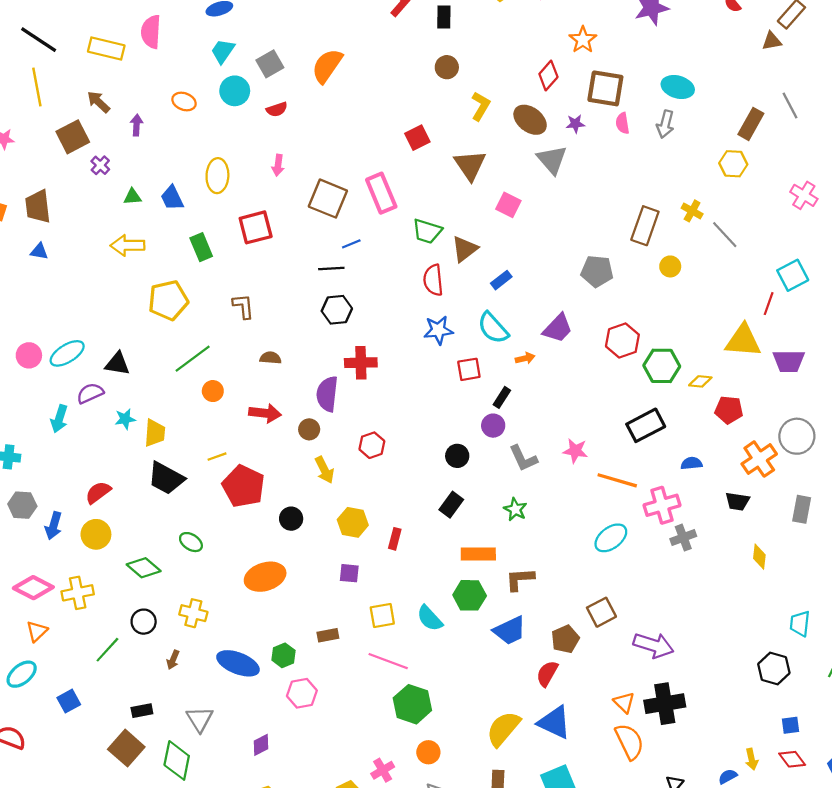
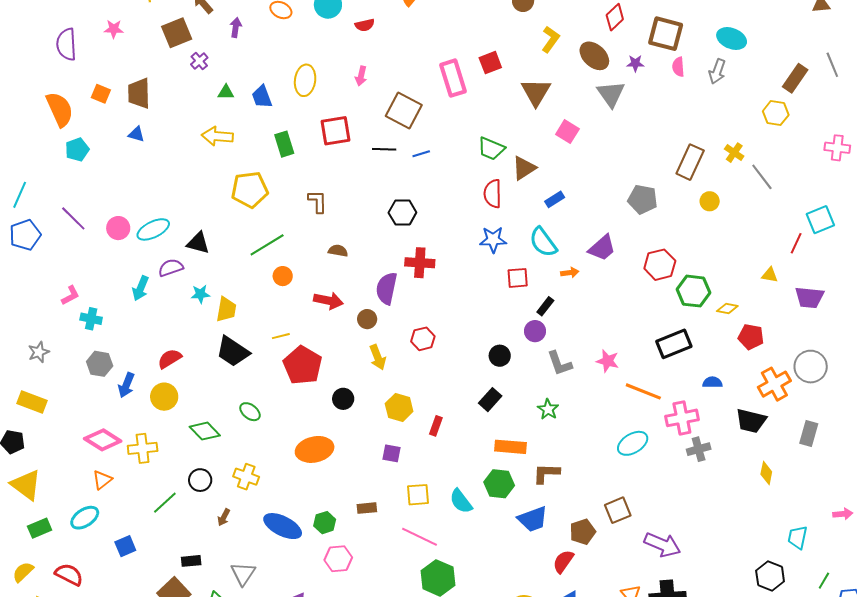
pink rectangle: (381, 193) -> (453, 78), moved
pink cross: (804, 195) -> (837, 148), turned -30
black line: (331, 268) -> (384, 149), moved
yellow triangle: (743, 341) -> (770, 275), size x0.5
black trapezoid: (737, 501) -> (751, 421), size x1.4

